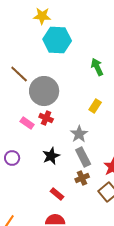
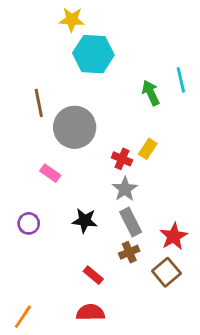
brown line: (19, 74) -> (39, 103), turned 36
red cross: (46, 118) -> (122, 159), moved
black star: (51, 156) -> (85, 221), turned 30

